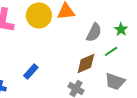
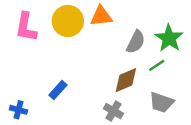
green star: (121, 29) -> (169, 38), size x1.6

